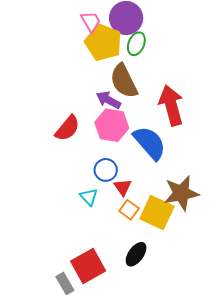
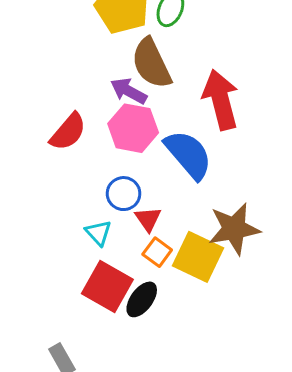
black ellipse: (136, 254) -> (142, 299), moved
red square: (88, 266) -> (107, 286), moved, turned -32

